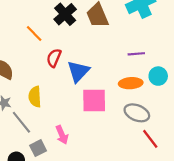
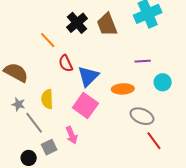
red semicircle: (54, 58) -> (66, 63), turned -48
orange ellipse: (131, 83) -> (123, 89), moved
pink square: (94, 101) -> (85, 106), moved, turned 35

